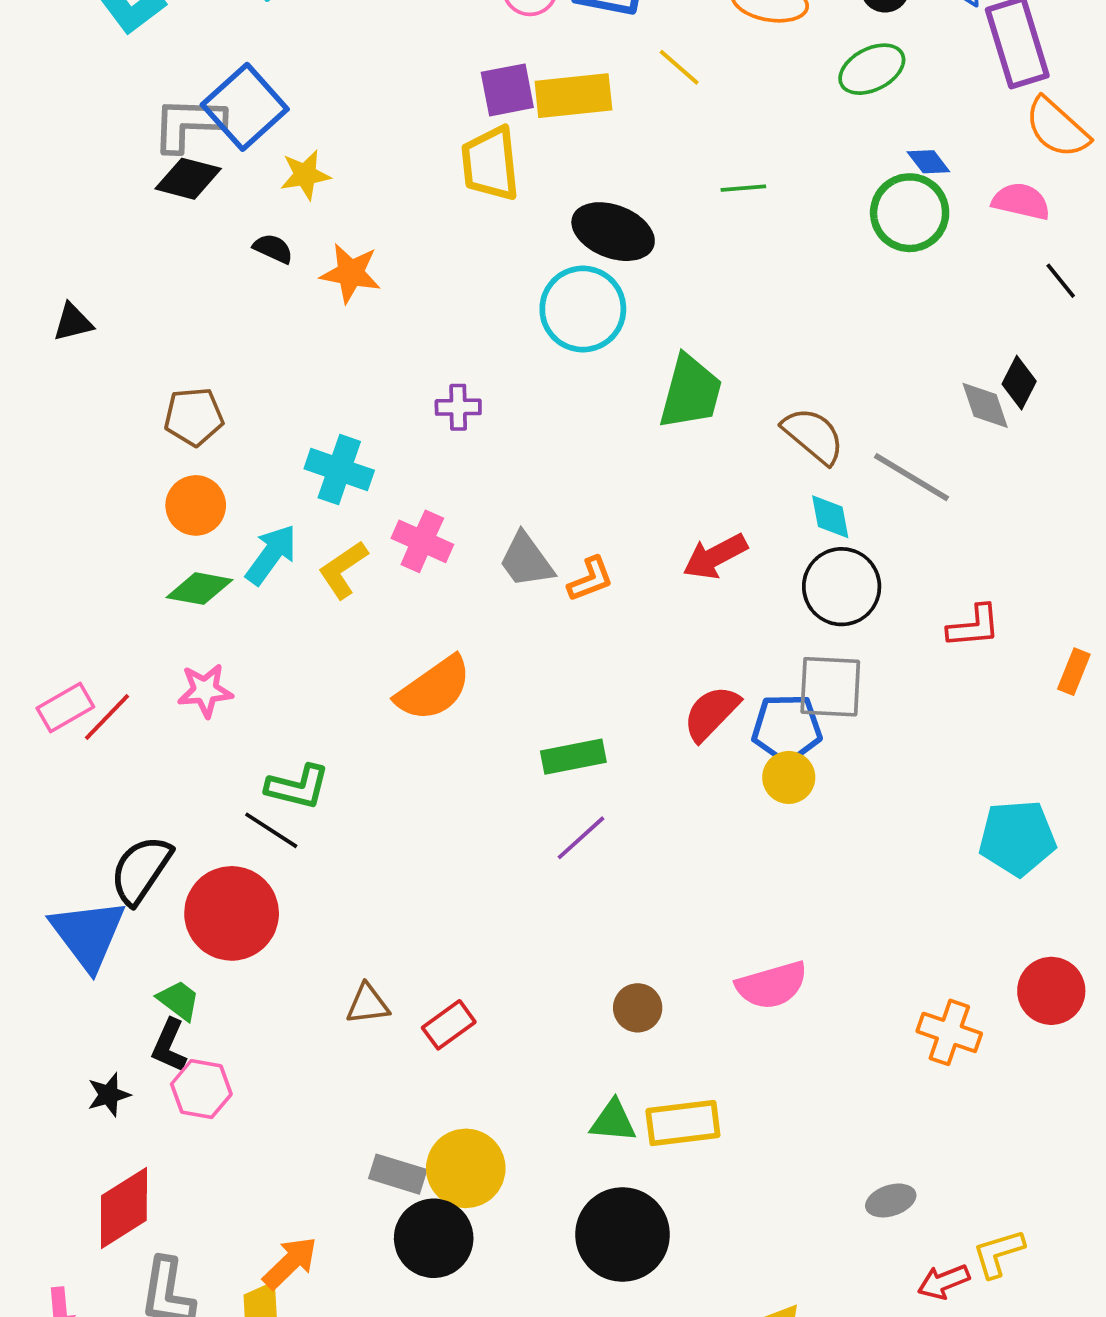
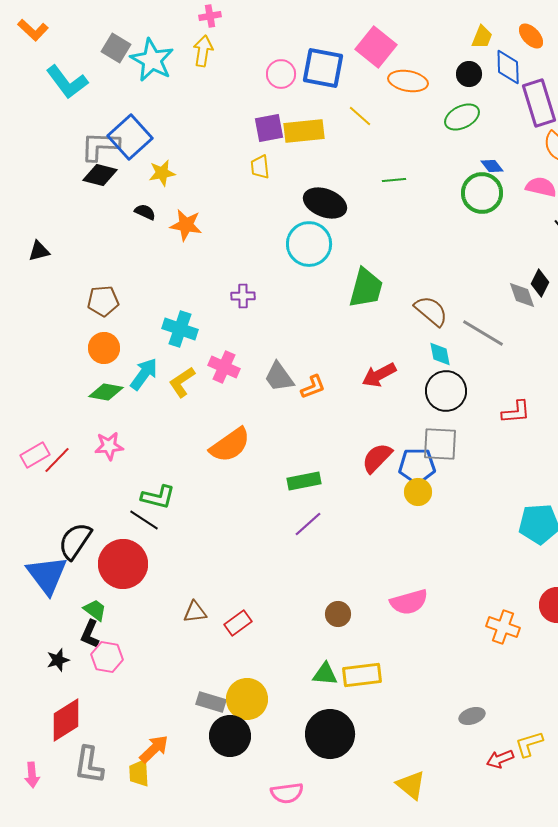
yellow trapezoid: (490, 164) -> (260, 167), size x0.6

